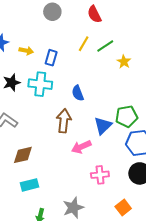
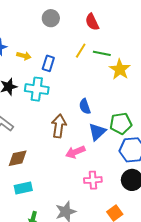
green line: (105, 46) -> (102, 53), turned 42
yellow star: (124, 62) -> (120, 69), size x1.5
blue semicircle: (78, 93) -> (85, 106), moved

